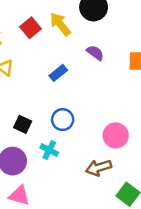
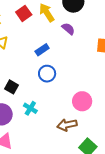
purple semicircle: (95, 53) -> (68, 29), moved
blue circle: (63, 120) -> (47, 74), moved

